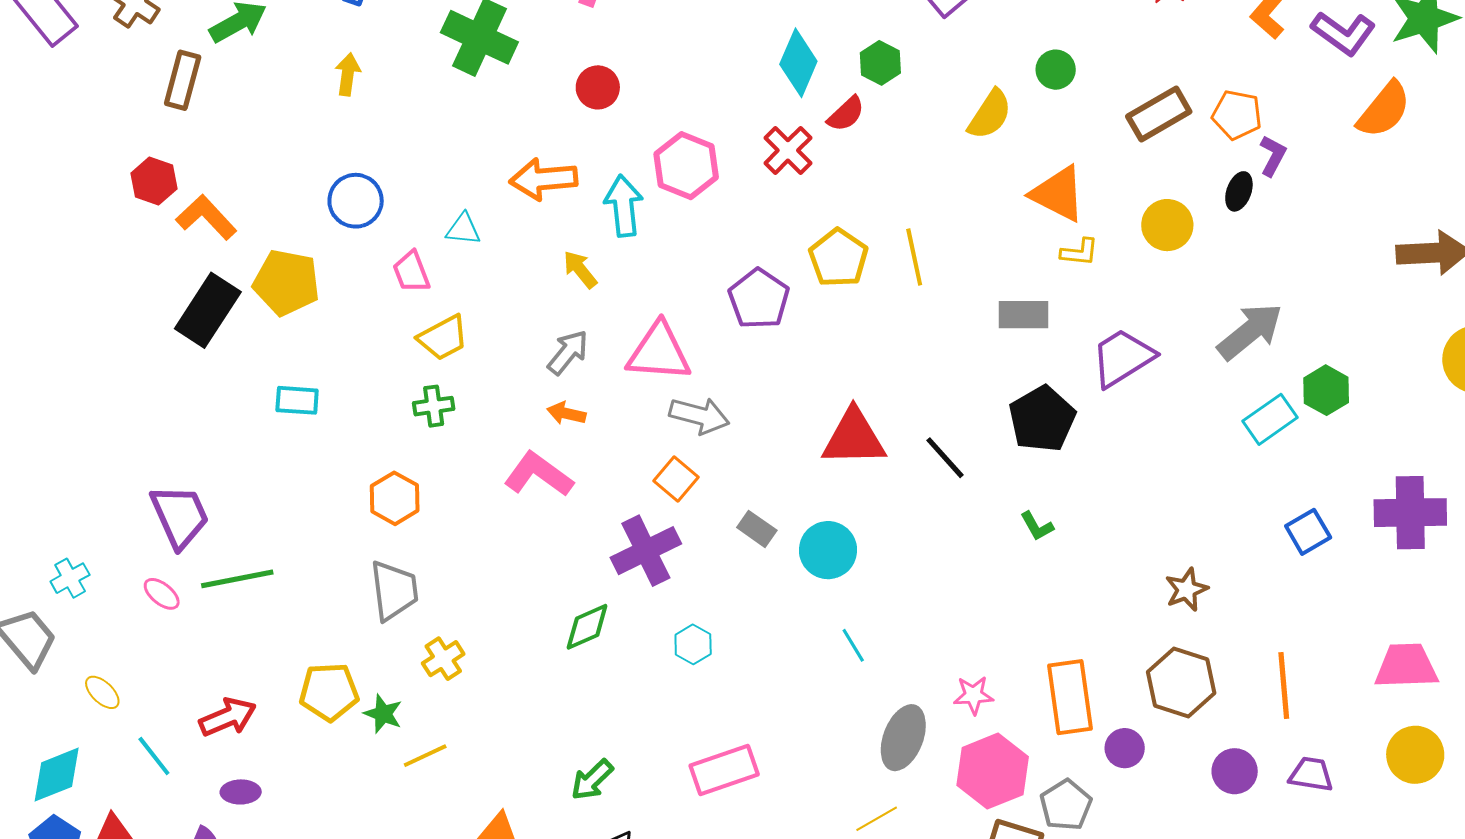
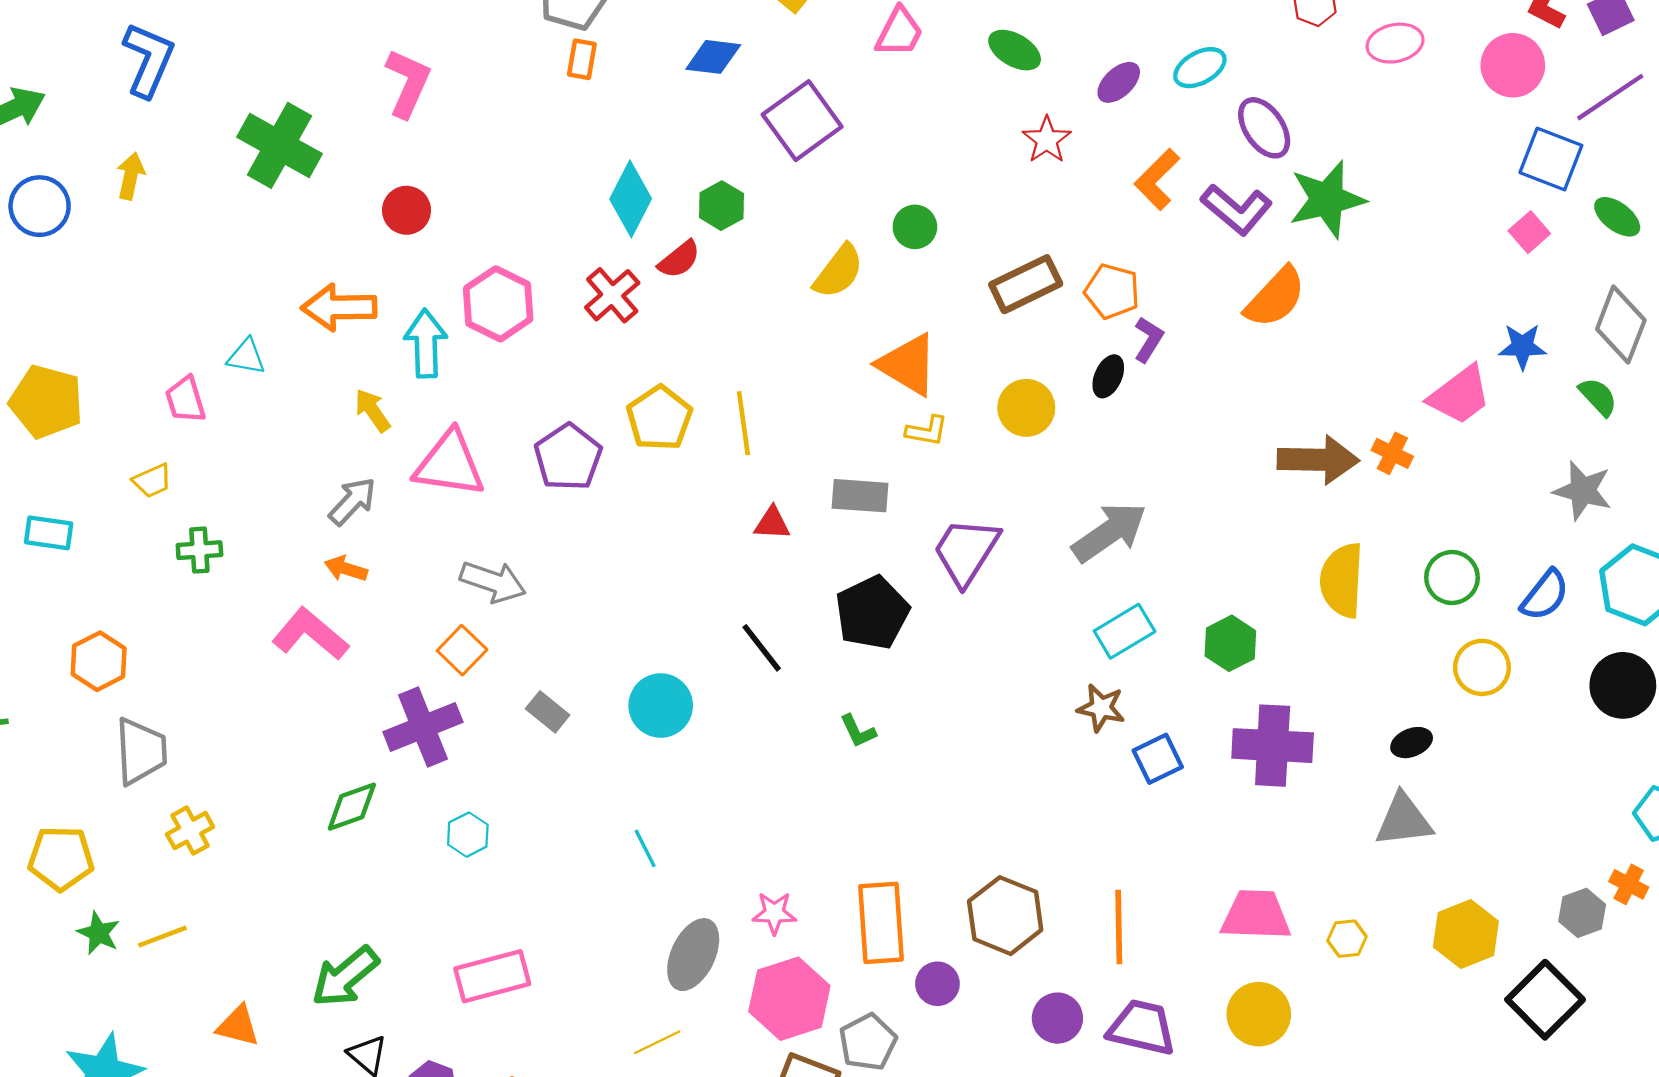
blue circle: (356, 201) -> (40, 206), moved
yellow trapezoid: (443, 338) -> (152, 481), moved, size x0.7
pink triangle: (659, 352) -> (449, 464), moved
purple trapezoid: (1123, 358) -> (966, 551), turned -30
green hexagon: (1326, 390) -> (1230, 643), moved
red triangle: (854, 438) -> (772, 523), moved, size x0.5
orange hexagon: (395, 498) -> (99, 661), moved
cyan circle: (828, 550) -> (661, 706), moved
brown star: (1187, 590) -> (1101, 708), moved, turned 30
green star: (383, 714) -> (99, 933), moved
purple trapezoid: (1311, 774) -> (1142, 1028), size x1.4
green arrow: (592, 780) -> (345, 977), size x1.4

